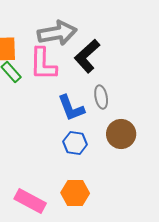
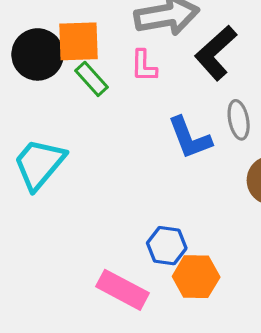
pink L-shape: (43, 64) -> (144, 66), size x0.6
blue hexagon: (75, 143) -> (167, 246), moved

